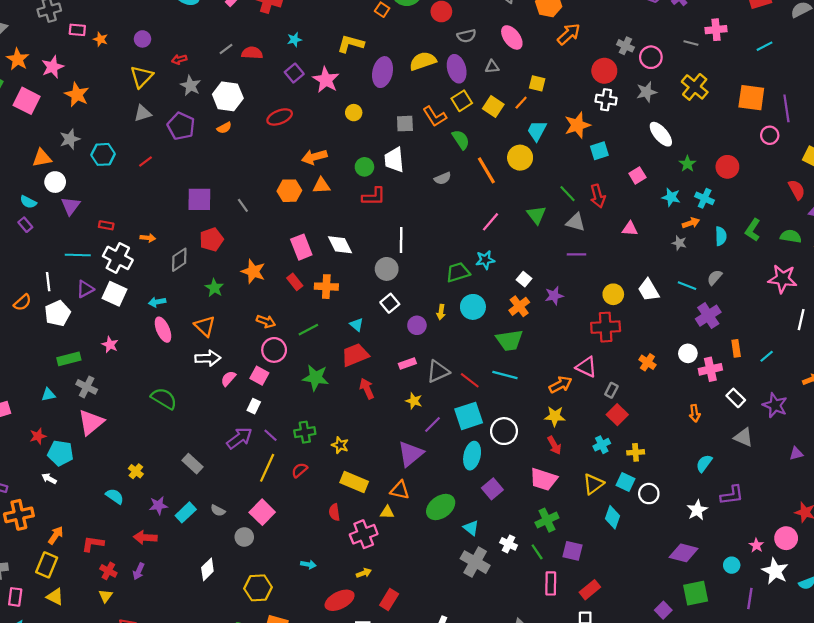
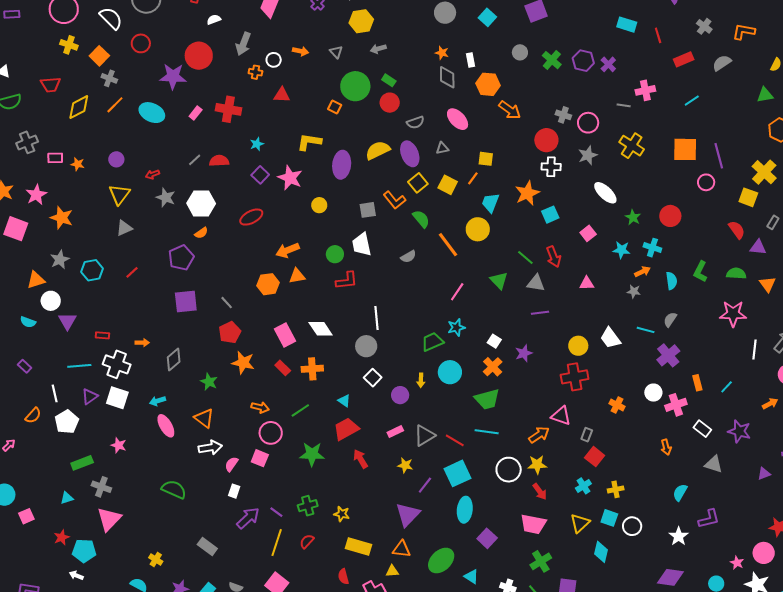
orange arrow: (569, 34) -> (510, 110), turned 85
purple pentagon: (181, 126) -> (181, 258), moved, turned 30
purple rectangle: (25, 225) -> (25, 366), moved
red pentagon: (211, 240) -> (230, 332), moved
white rectangle: (254, 406) -> (234, 491), moved
white circle: (504, 431) -> (509, 470), moved

